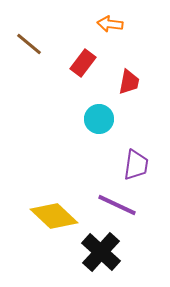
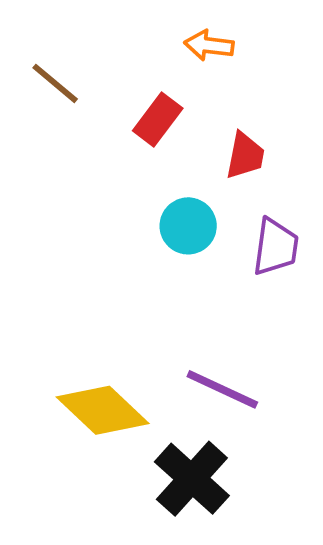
purple trapezoid: (136, 165) -> (276, 247), moved

